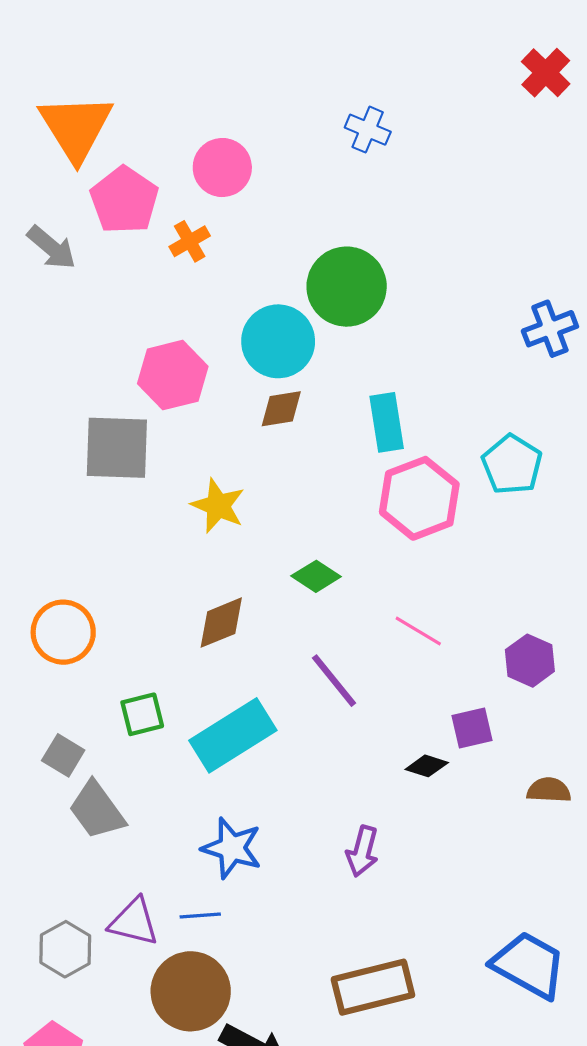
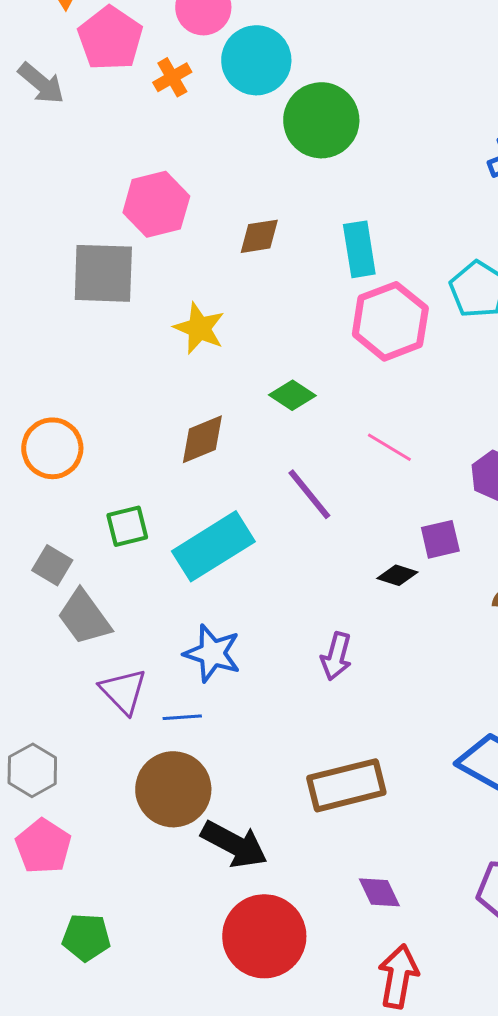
cyan circle: (278, 341) -> (256, 60), moved
purple triangle: (134, 922) -> (123, 691), moved, turned 32
gray hexagon: (65, 949) -> (32, 770), moved

